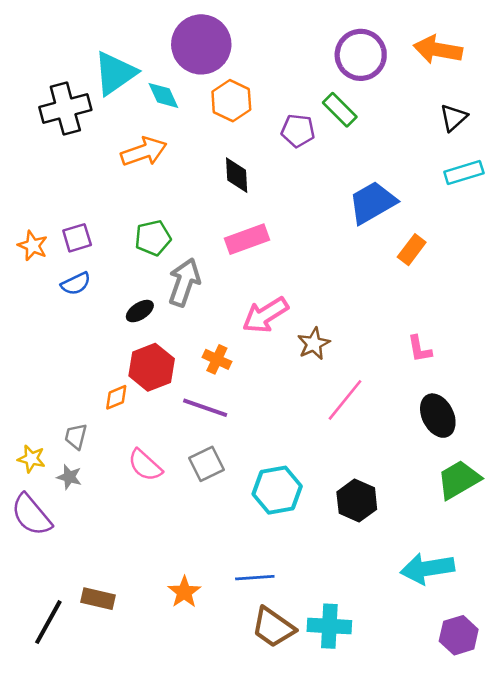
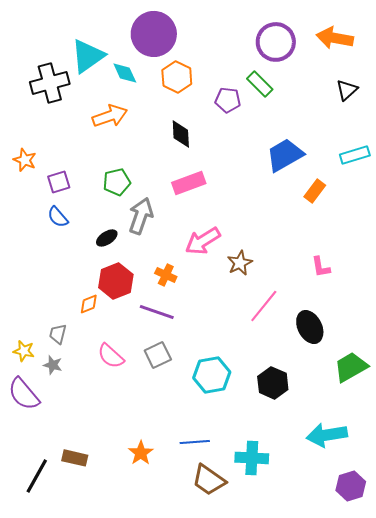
cyan rectangle: (464, 173) -> (355, 155), moved
orange star: (33, 246) -> (25, 160), moved
blue semicircle: (76, 284) -> (58, 217), turned 75
black ellipse: (438, 416) -> (310, 327), moved
cyan cross: (329, 626) -> (252, 458), moved

